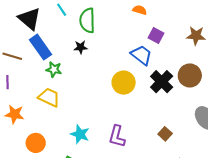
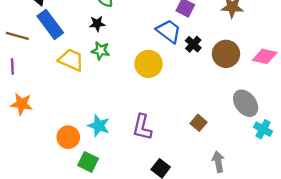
green star: (54, 69) -> (101, 51), moved
black cross: (162, 82) -> (193, 44), moved, size x0.6
yellow trapezoid: (49, 97) -> (71, 60), moved
orange circle: (36, 143) -> (68, 137), moved

